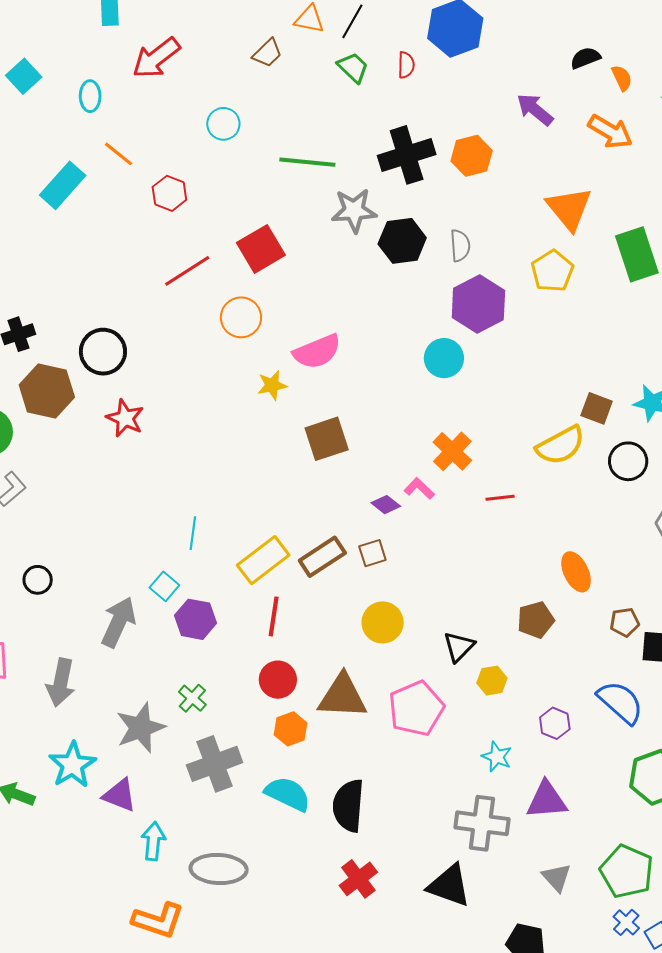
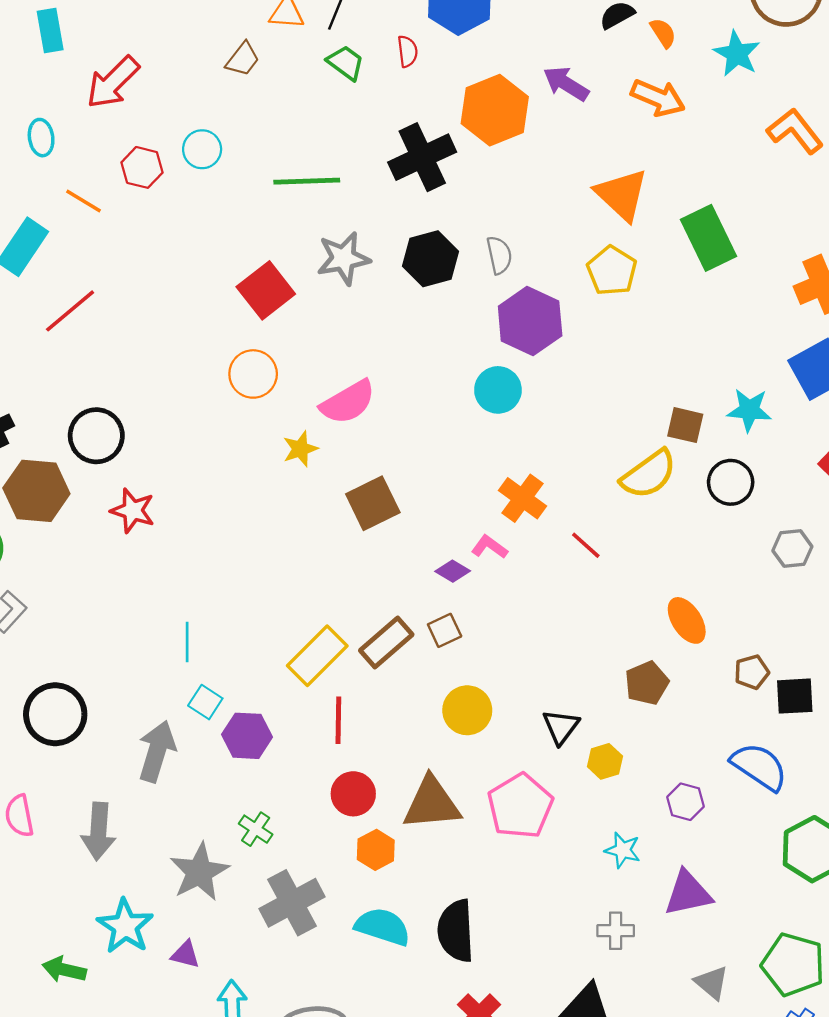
orange hexagon: (472, 156) -> (495, 110), moved, size x1.4
red hexagon: (169, 193) -> (142, 167), moved
gray star: (354, 211) -> (343, 258), moved
red line: (187, 271) -> (70, 311), moved
red line: (500, 498) -> (586, 545), turned 56
cyan line: (193, 533) -> (187, 642), moved
black circle: (38, 580) -> (55, 714), size x1.8
purple triangle: (120, 795) -> (185, 954), size x0.7
gray cross: (482, 823) -> (616, 931), size x0.6

